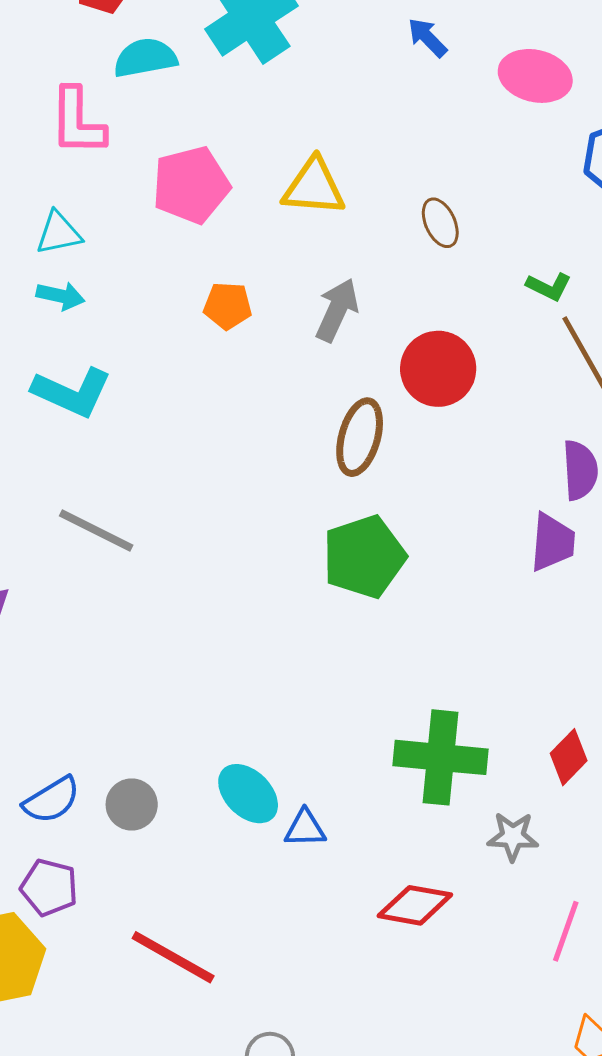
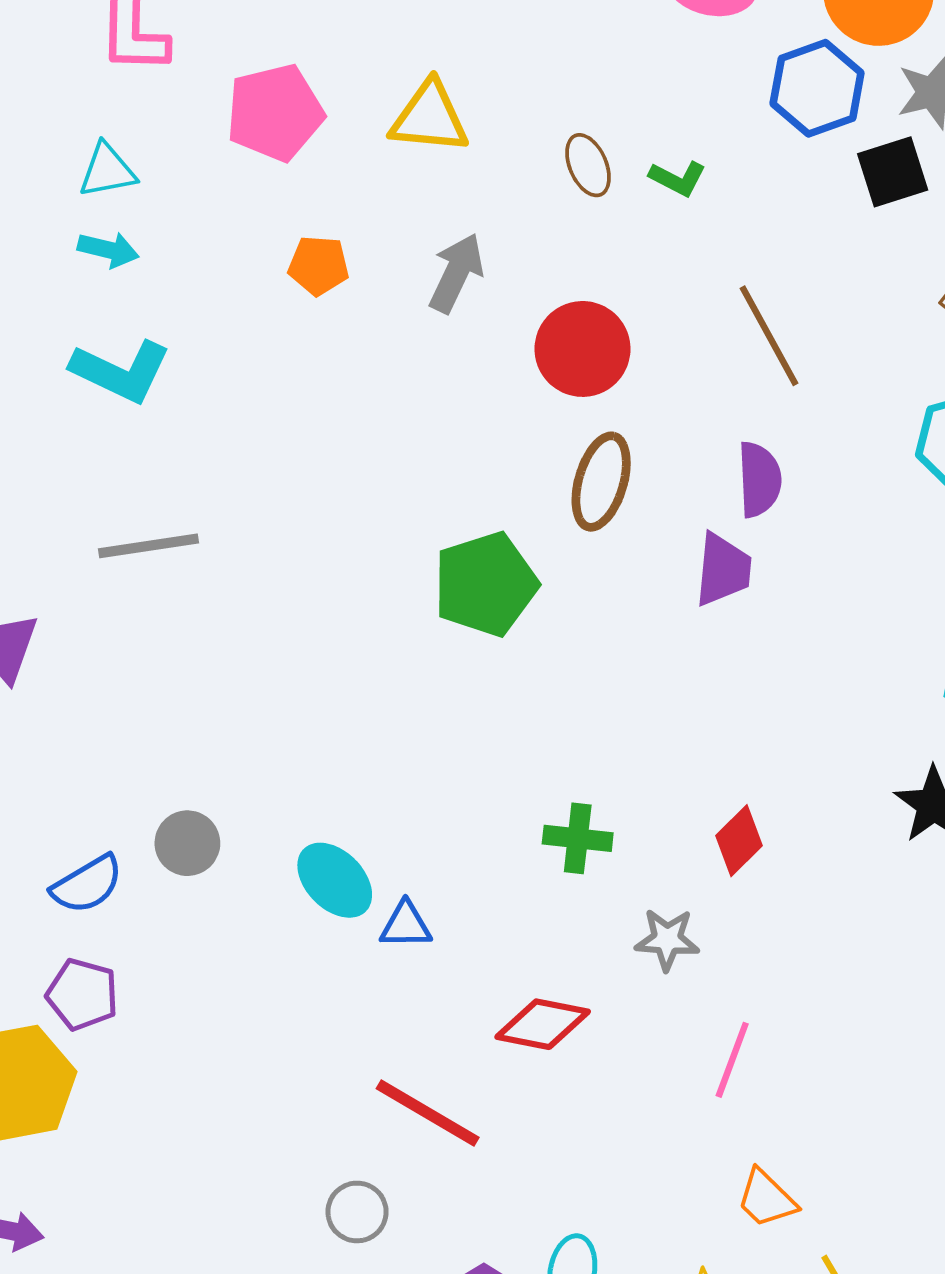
green L-shape: (549, 287) -> (678, 178), moved
brown ellipse: (360, 437) -> (601, 482), moved
gray line: (96, 531) -> (149, 546), turned -36
green cross: (440, 757) -> (578, 838), size x0.6
gray circle: (132, 804) -> (187, 843), moved
red line: (173, 957) -> (428, 1113), moved

